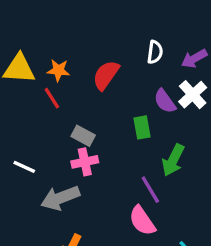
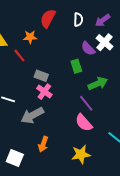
orange star: (58, 70) -> (30, 37), moved
red semicircle: (106, 75) -> (48, 18), moved
green arrow: (173, 160) -> (98, 84), turned -132
pink cross: (85, 162) -> (44, 92), turned -35

